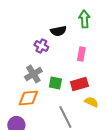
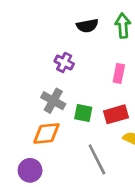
black semicircle: (58, 31) -> (87, 26), moved
gray cross: (33, 74) -> (53, 101), turned -30

